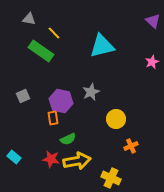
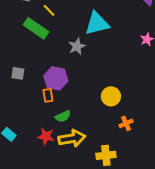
gray star: (91, 92) -> (77, 46), moved
gray square: (23, 96) -> (18, 73), turned 32
yellow cross: (111, 178) -> (106, 155), turned -30

